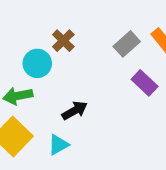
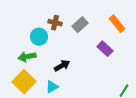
brown cross: (63, 41) -> (55, 23), turned -32
gray rectangle: (127, 44) -> (80, 25), moved

